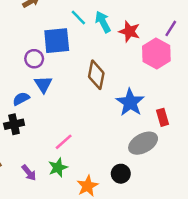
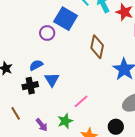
blue square: (57, 41) -> (66, 19), turned 35
blue triangle: (43, 84) -> (52, 80), moved
pink line: (64, 142) -> (81, 101), moved

